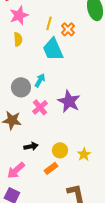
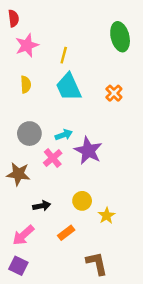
orange cross: (68, 29) -> (114, 93), moved
yellow semicircle: (18, 39) -> (26, 85), moved
cyan arrow: (40, 80) -> (64, 135), moved, turned 40
yellow circle: (60, 150) -> (82, 201), moved

